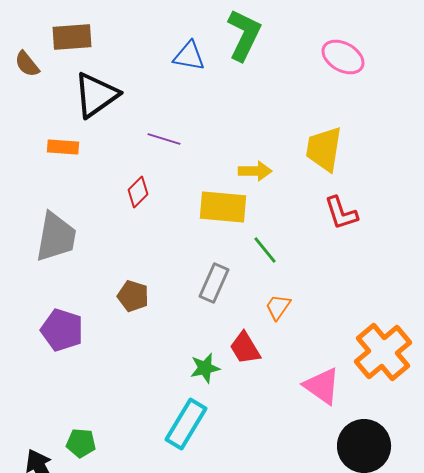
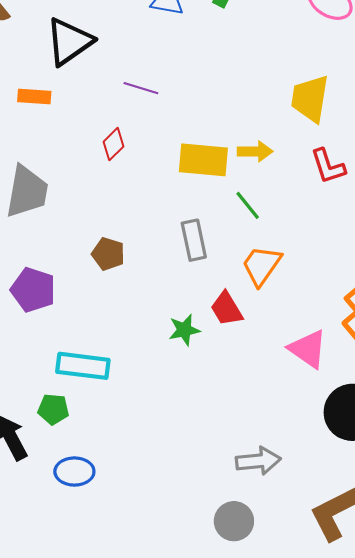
yellow arrow: (255, 171) -> (255, 151), moved
gray rectangle: (214, 283) -> (194, 240), turned -36
orange trapezoid: (278, 307) -> (261, 266), size x1.5
cyan rectangle: (186, 424) -> (83, 366), moved, turned 66

